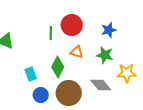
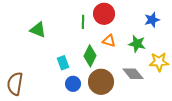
blue star: (109, 30) -> (152, 20), moved

